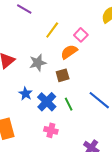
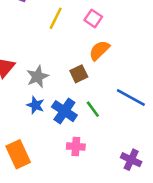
orange semicircle: (69, 52) -> (99, 50), moved
gray star: (38, 63) -> (37, 77), moved

